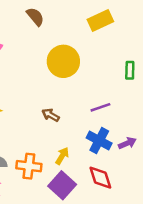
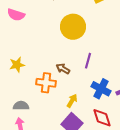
purple line: (100, 107) -> (88, 61), moved, turned -56
orange cross: (29, 166) -> (46, 83), moved

